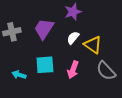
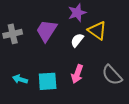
yellow triangle: (93, 45) -> (97, 31), moved
cyan square: (45, 65) -> (48, 81), moved

